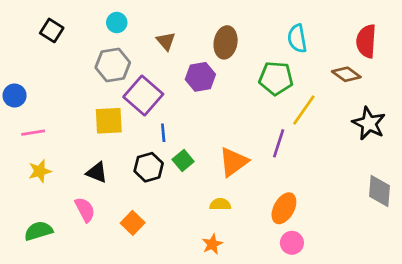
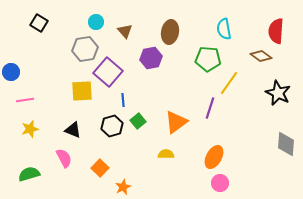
cyan circle: (117, 23) -> (96, 22), moved
orange star: (212, 244) -> (123, 187), moved

